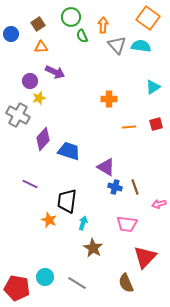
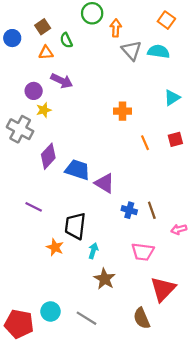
green circle: (71, 17) -> (92, 13), moved
orange square: (148, 18) -> (166, 20), size x0.7
green semicircle: (82, 36) -> (66, 40), moved
orange line: (129, 127) -> (145, 143), turned 72
purple triangle: (106, 167) -> (105, 183), moved

